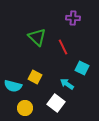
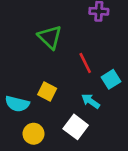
red line: (63, 47) -> (85, 63), moved
cyan square: (82, 68) -> (111, 79), turned 32

